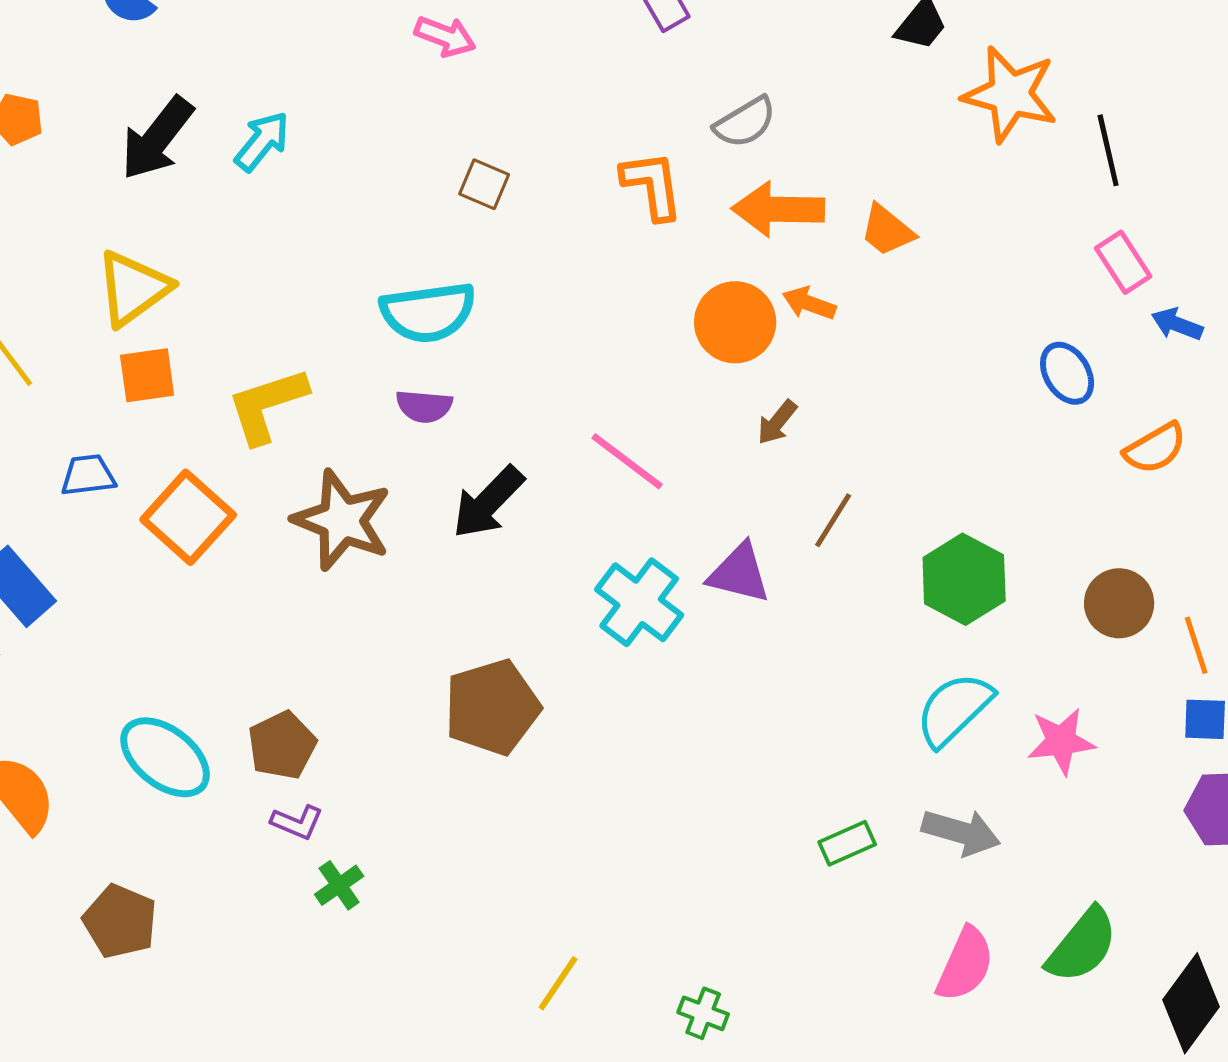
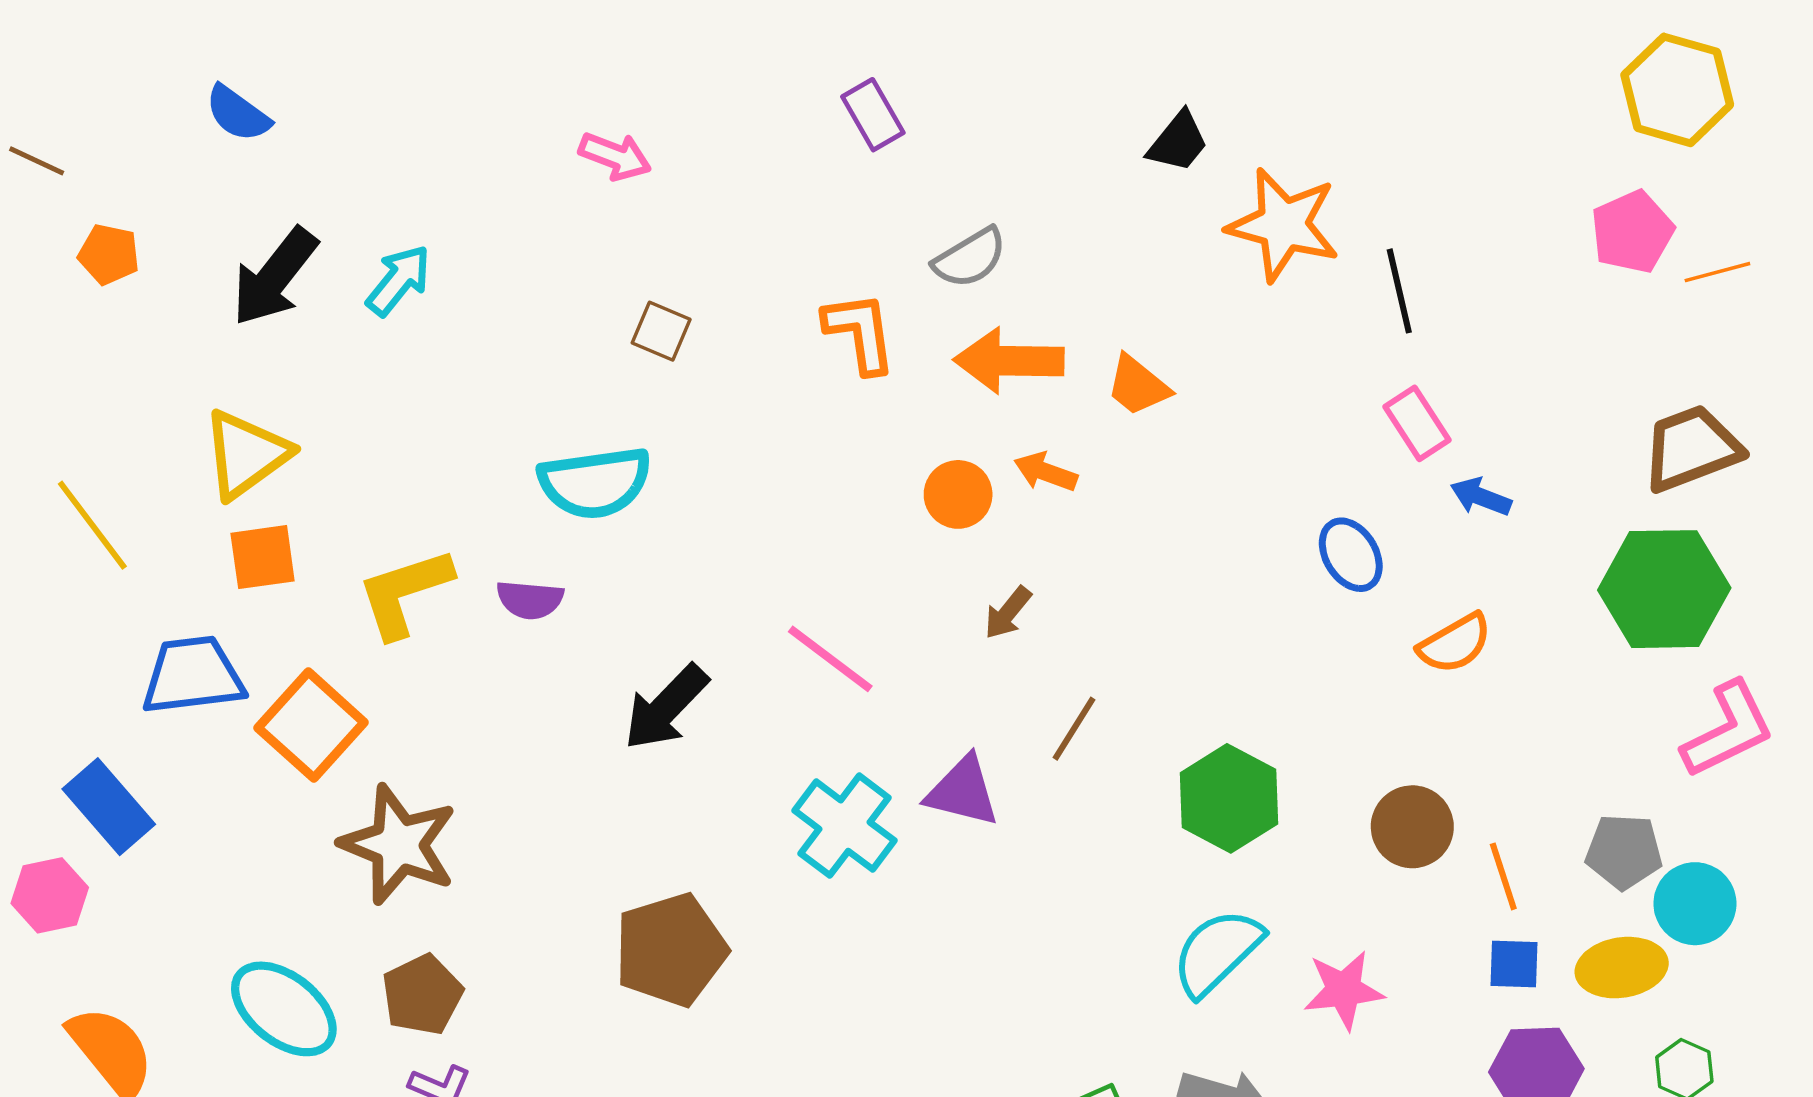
orange circle: (735, 322) -> (958, 494), size x0.7
purple semicircle: (424, 406) -> (530, 600), moved
blue trapezoid: (88, 475) -> (193, 675), size x1.6
brown star: (342, 520) -> (399, 845), moved

